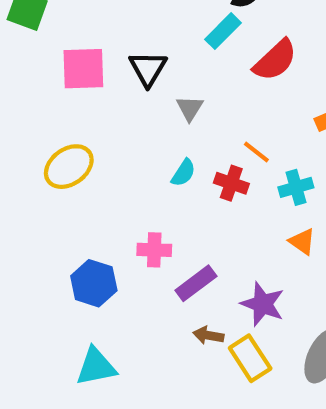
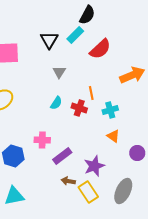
black triangle: (148, 69) -> (49, 40), moved
orange line: (256, 152) -> (91, 93), turned 40
purple star: (263, 304) -> (94, 166), turned 30

